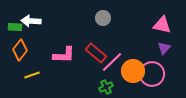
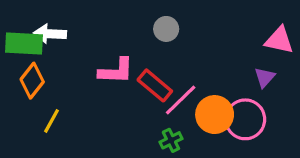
pink triangle: (162, 25) -> (279, 40), moved
green rectangle: (15, 27) -> (24, 43), size x1.6
pink L-shape: (64, 55) -> (116, 71), moved
yellow line: (32, 75) -> (52, 121), turned -42

